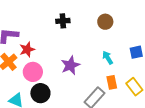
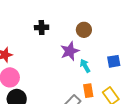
purple star: (70, 65) -> (70, 51), moved

